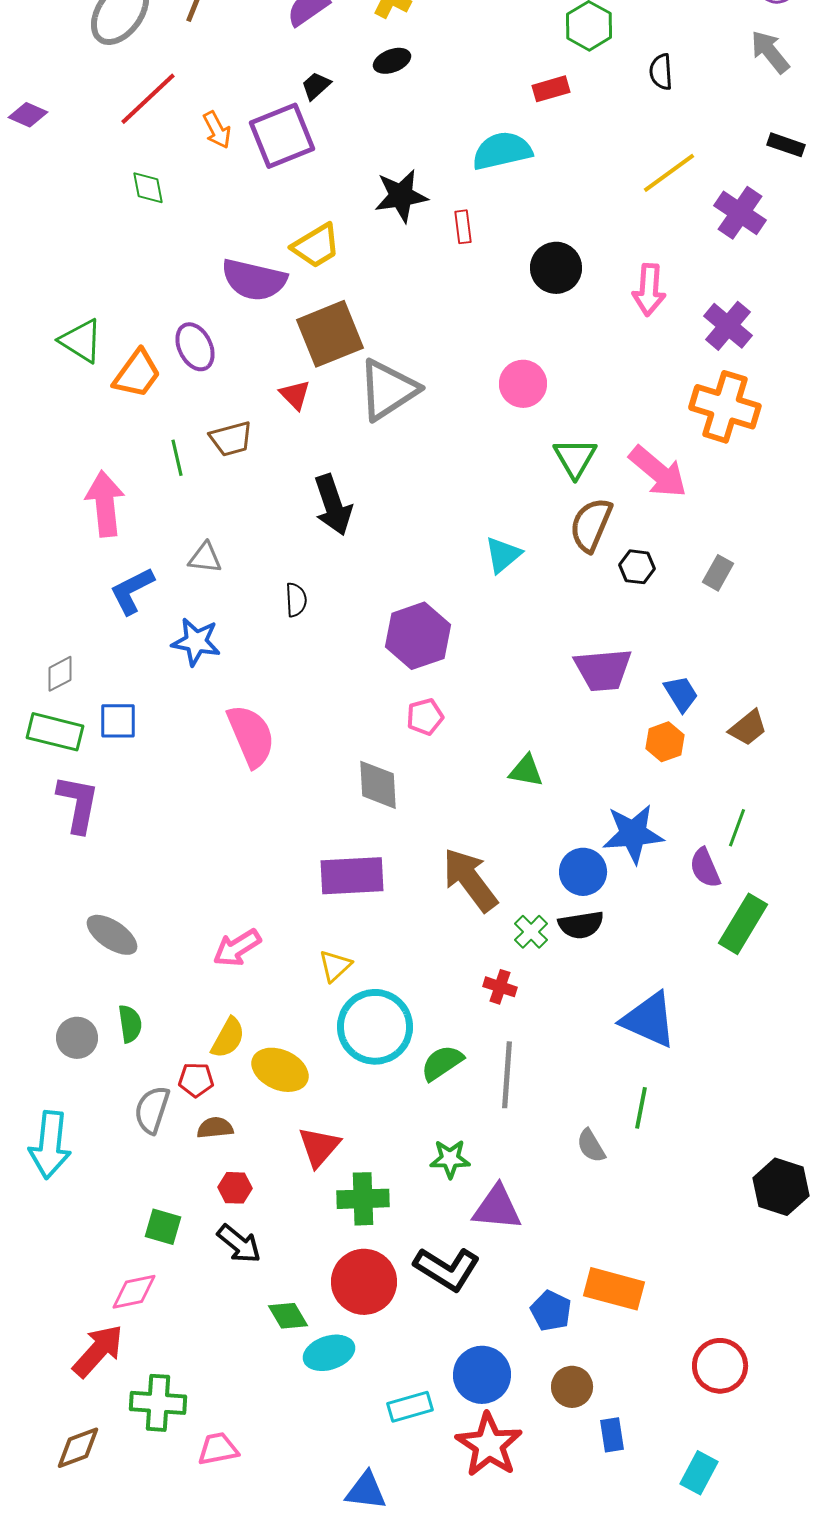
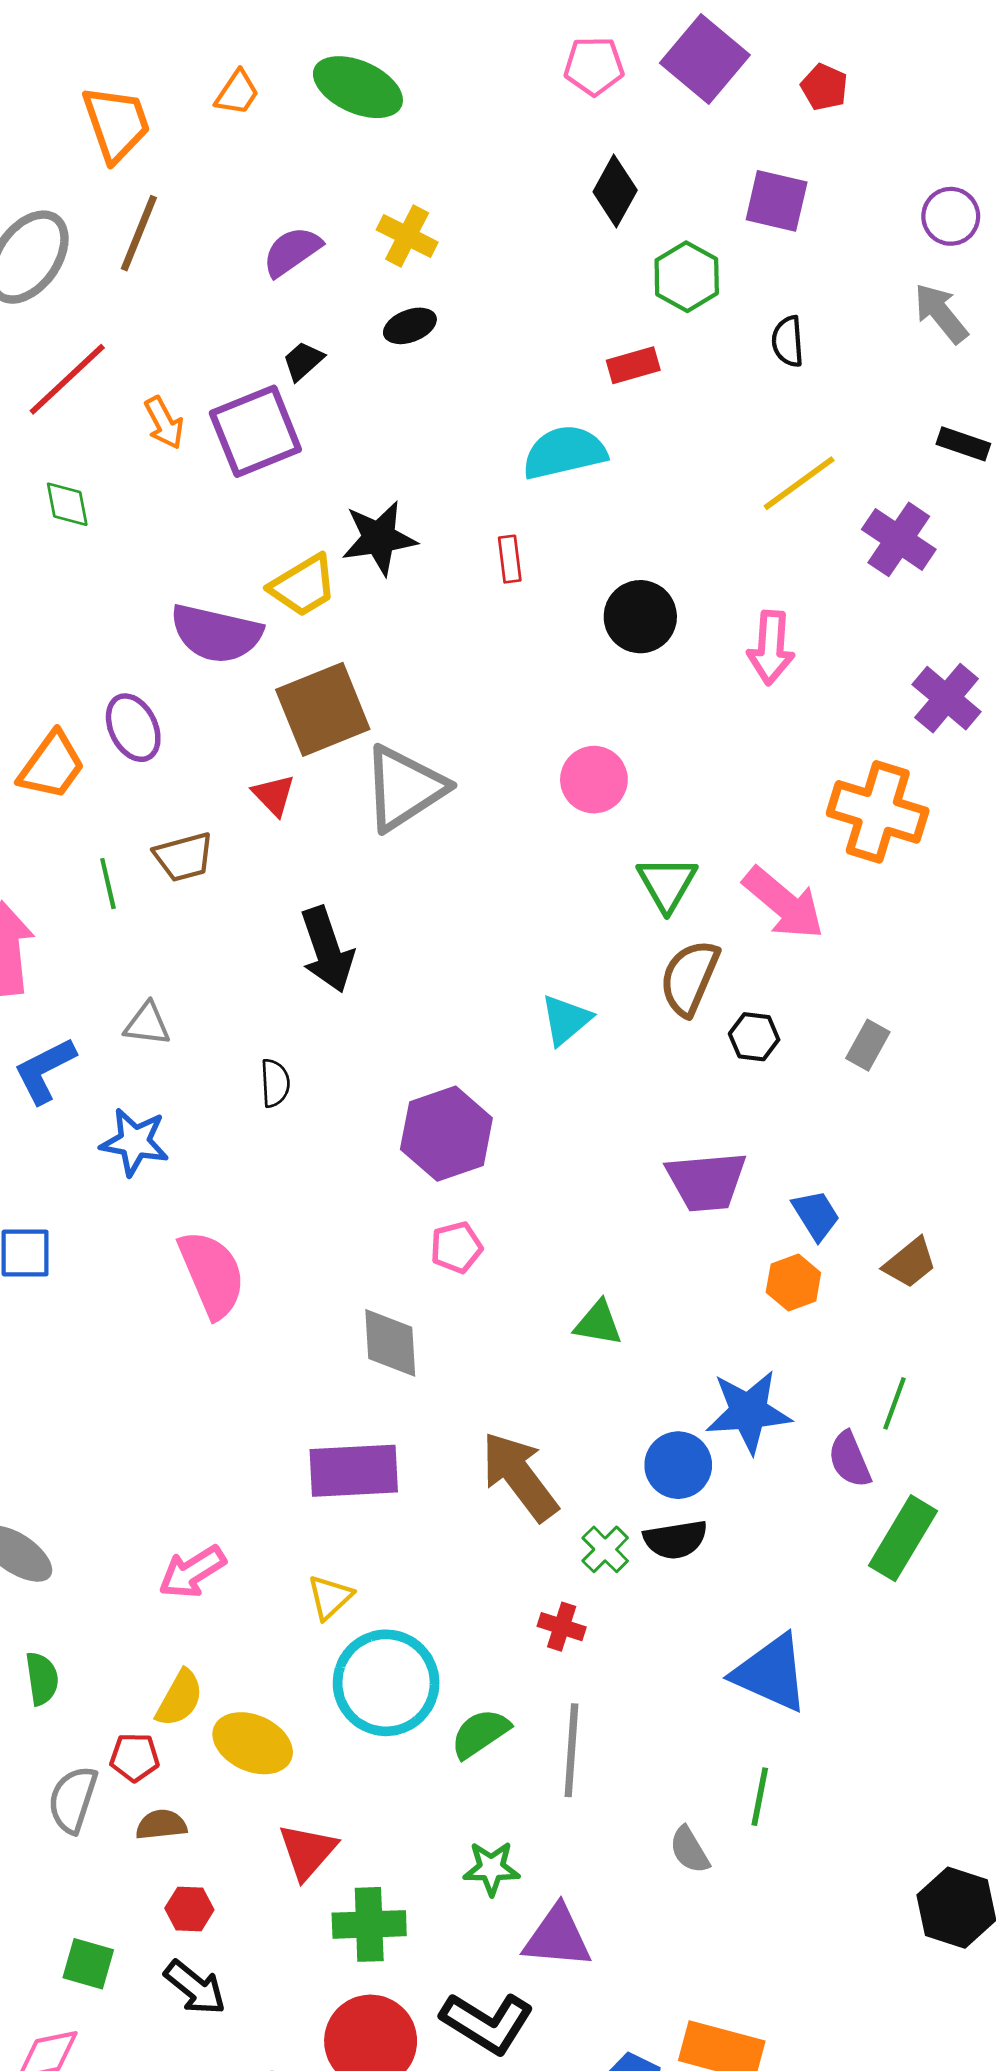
black star: (401, 196) -> (379, 538), moved
purple cross: (728, 326) -> (947, 698), moved

